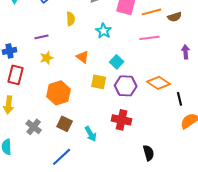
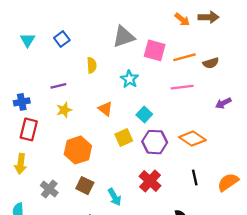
purple arrow: (186, 52) -> (223, 103), turned -112
yellow square: (99, 82) -> (124, 137), turned -35
black line: (180, 99) -> (195, 178), moved
red cross: (122, 120) -> (150, 181), turned 30

